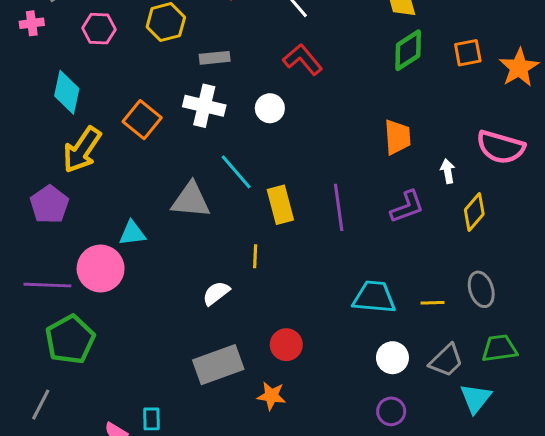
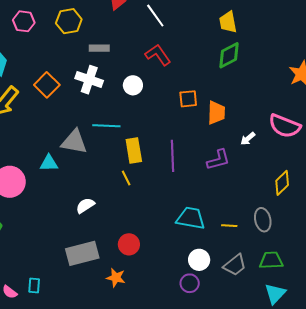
orange square: (468, 53) -> (188, 99), moved
white arrow: (448, 171) -> (248, 139), turned -126
cyan line: (236, 172) -> (106, 126), turned -52
yellow diamond: (474, 212) -> (282, 183), moved
cyan triangle: (132, 233) -> (49, 163), moved
yellow line: (255, 256) -> (126, 178), moved, turned -35
cyan triangle: (476, 398) -> (275, 294), moved
purple circle: (391, 411) -> (190, 283), moved

